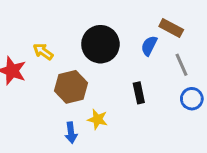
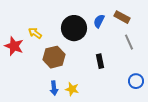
blue semicircle: (149, 46) -> (99, 21), moved
blue circle: (192, 99) -> (136, 81), moved
yellow star: (98, 119) -> (72, 89), moved

